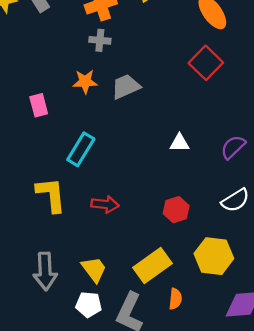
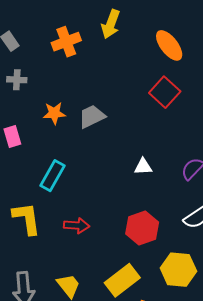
gray cross: (100, 40) -> (17, 80), moved
red hexagon: (176, 210) -> (142, 228), size x1.4

